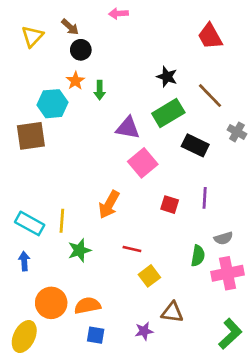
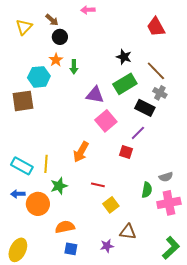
gray cross: (237, 132) -> (160, 93), moved
purple line: (205, 198) -> (138, 133), moved, turned 42
blue arrow: (24, 261) -> (18, 194), turned -88
orange circle: (51, 303) -> (38, 204), moved

